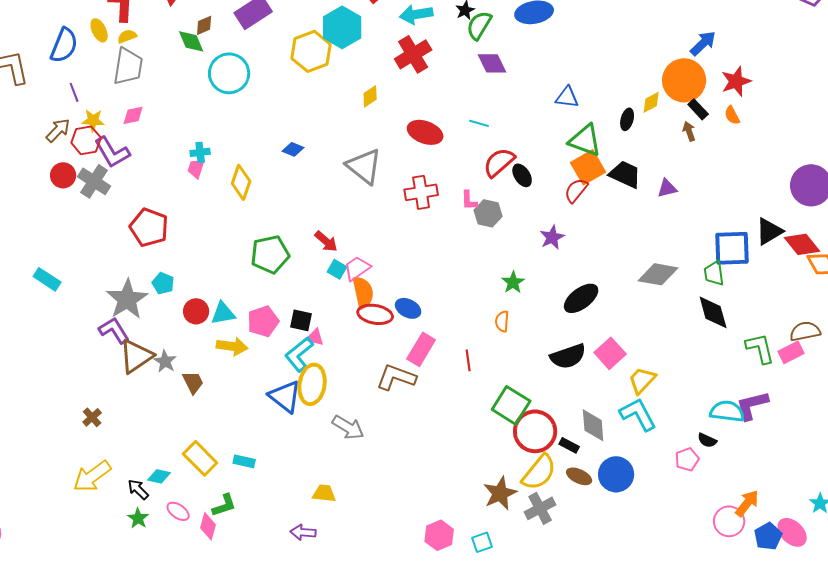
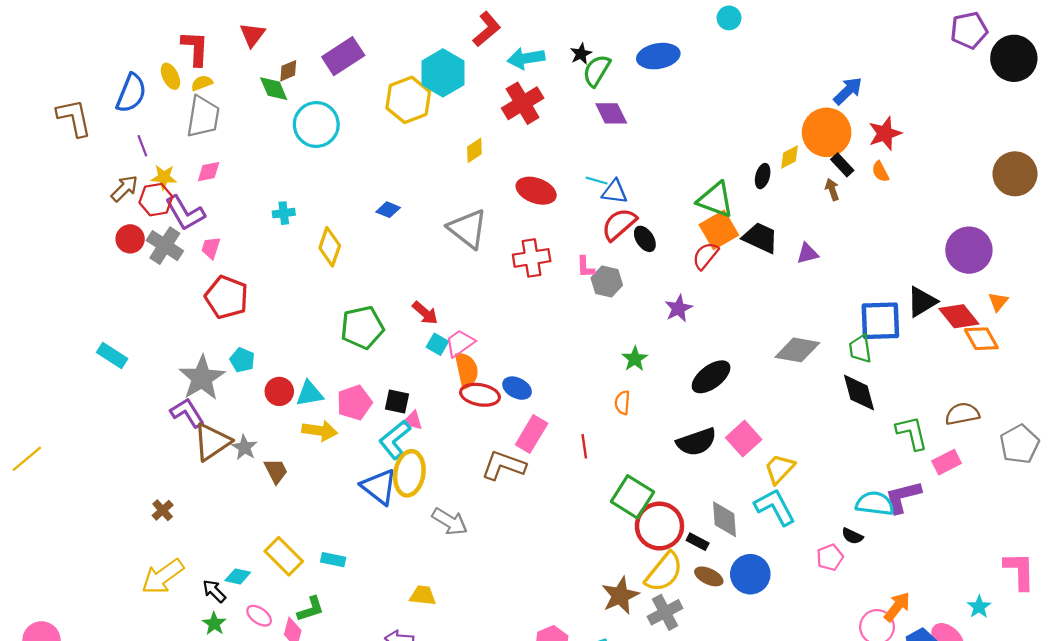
blue triangle: (567, 97) -> (615, 192), moved
pink trapezoid: (196, 168) -> (211, 248), moved
pink rectangle: (791, 352) -> (947, 462), moved

